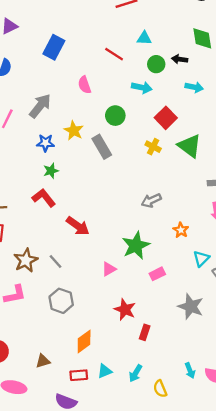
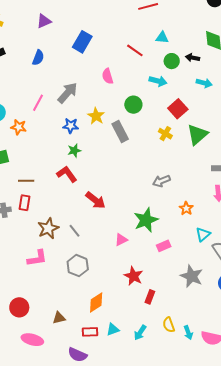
green triangle: (189, 146) -> (197, 135), turned 40
yellow semicircle: (160, 389) -> (169, 325), moved

